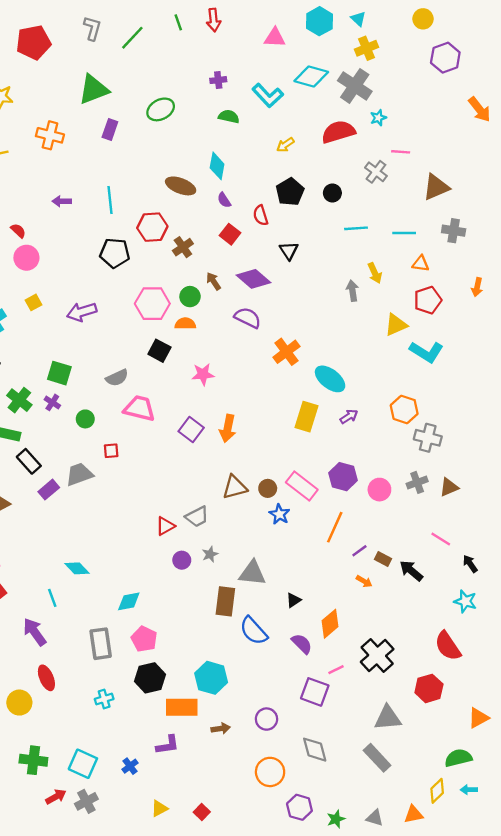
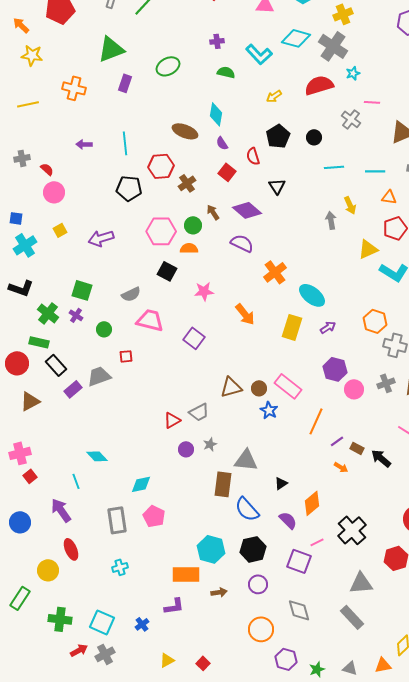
orange arrow: (228, 428) -> (245, 314), moved, turned -50
purple hexagon: (343, 477) -> (335, 369), moved
black hexagon: (150, 678) -> (253, 549), moved

